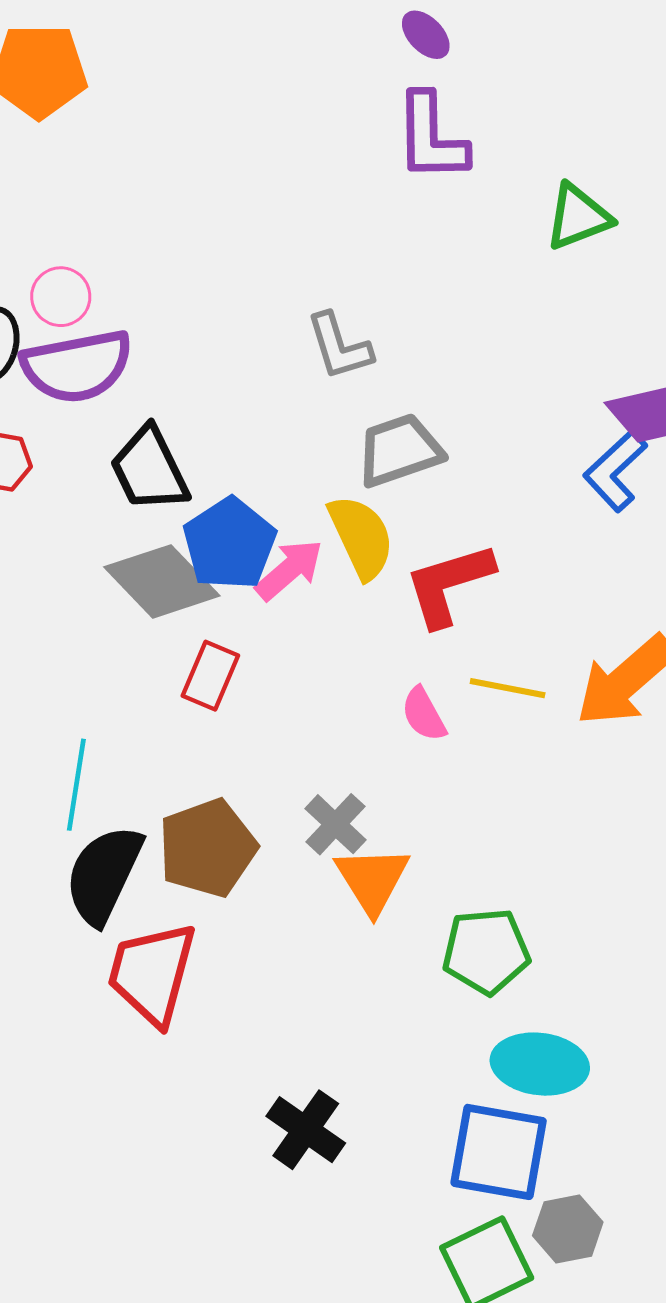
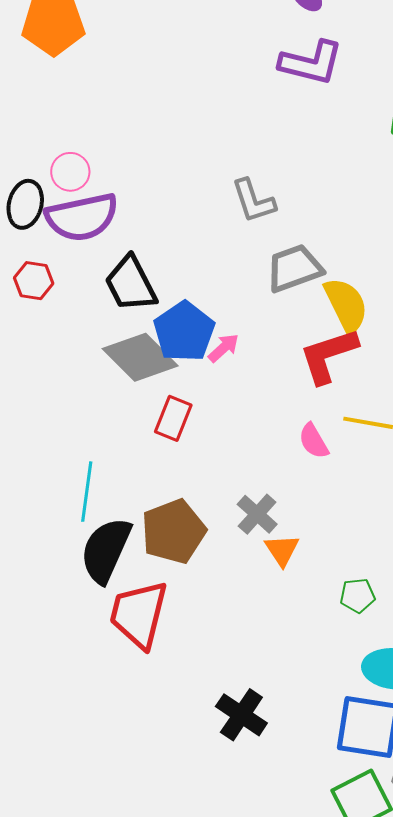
purple L-shape: (431, 137) -> (311, 63), turned -74
yellow semicircle: (361, 537) -> (346, 305), moved
pink arrow: (289, 570) -> (224, 348), size x0.7
orange triangle: (372, 880) -> (282, 550), size x0.7
green pentagon: (486, 951) -> (357, 596), size x0.6

